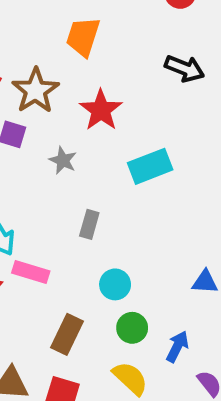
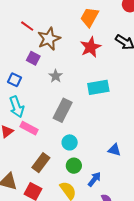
orange trapezoid: (83, 37) -> (90, 17), moved
red star: (101, 110) -> (91, 47), moved
gray rectangle: (89, 224) -> (63, 110), size x1.6

